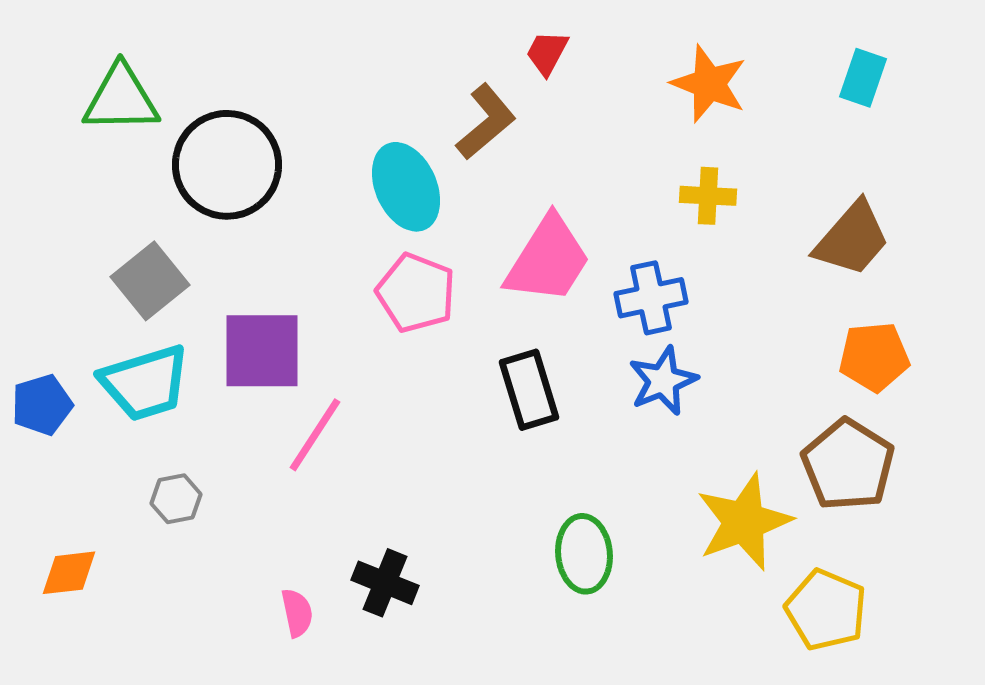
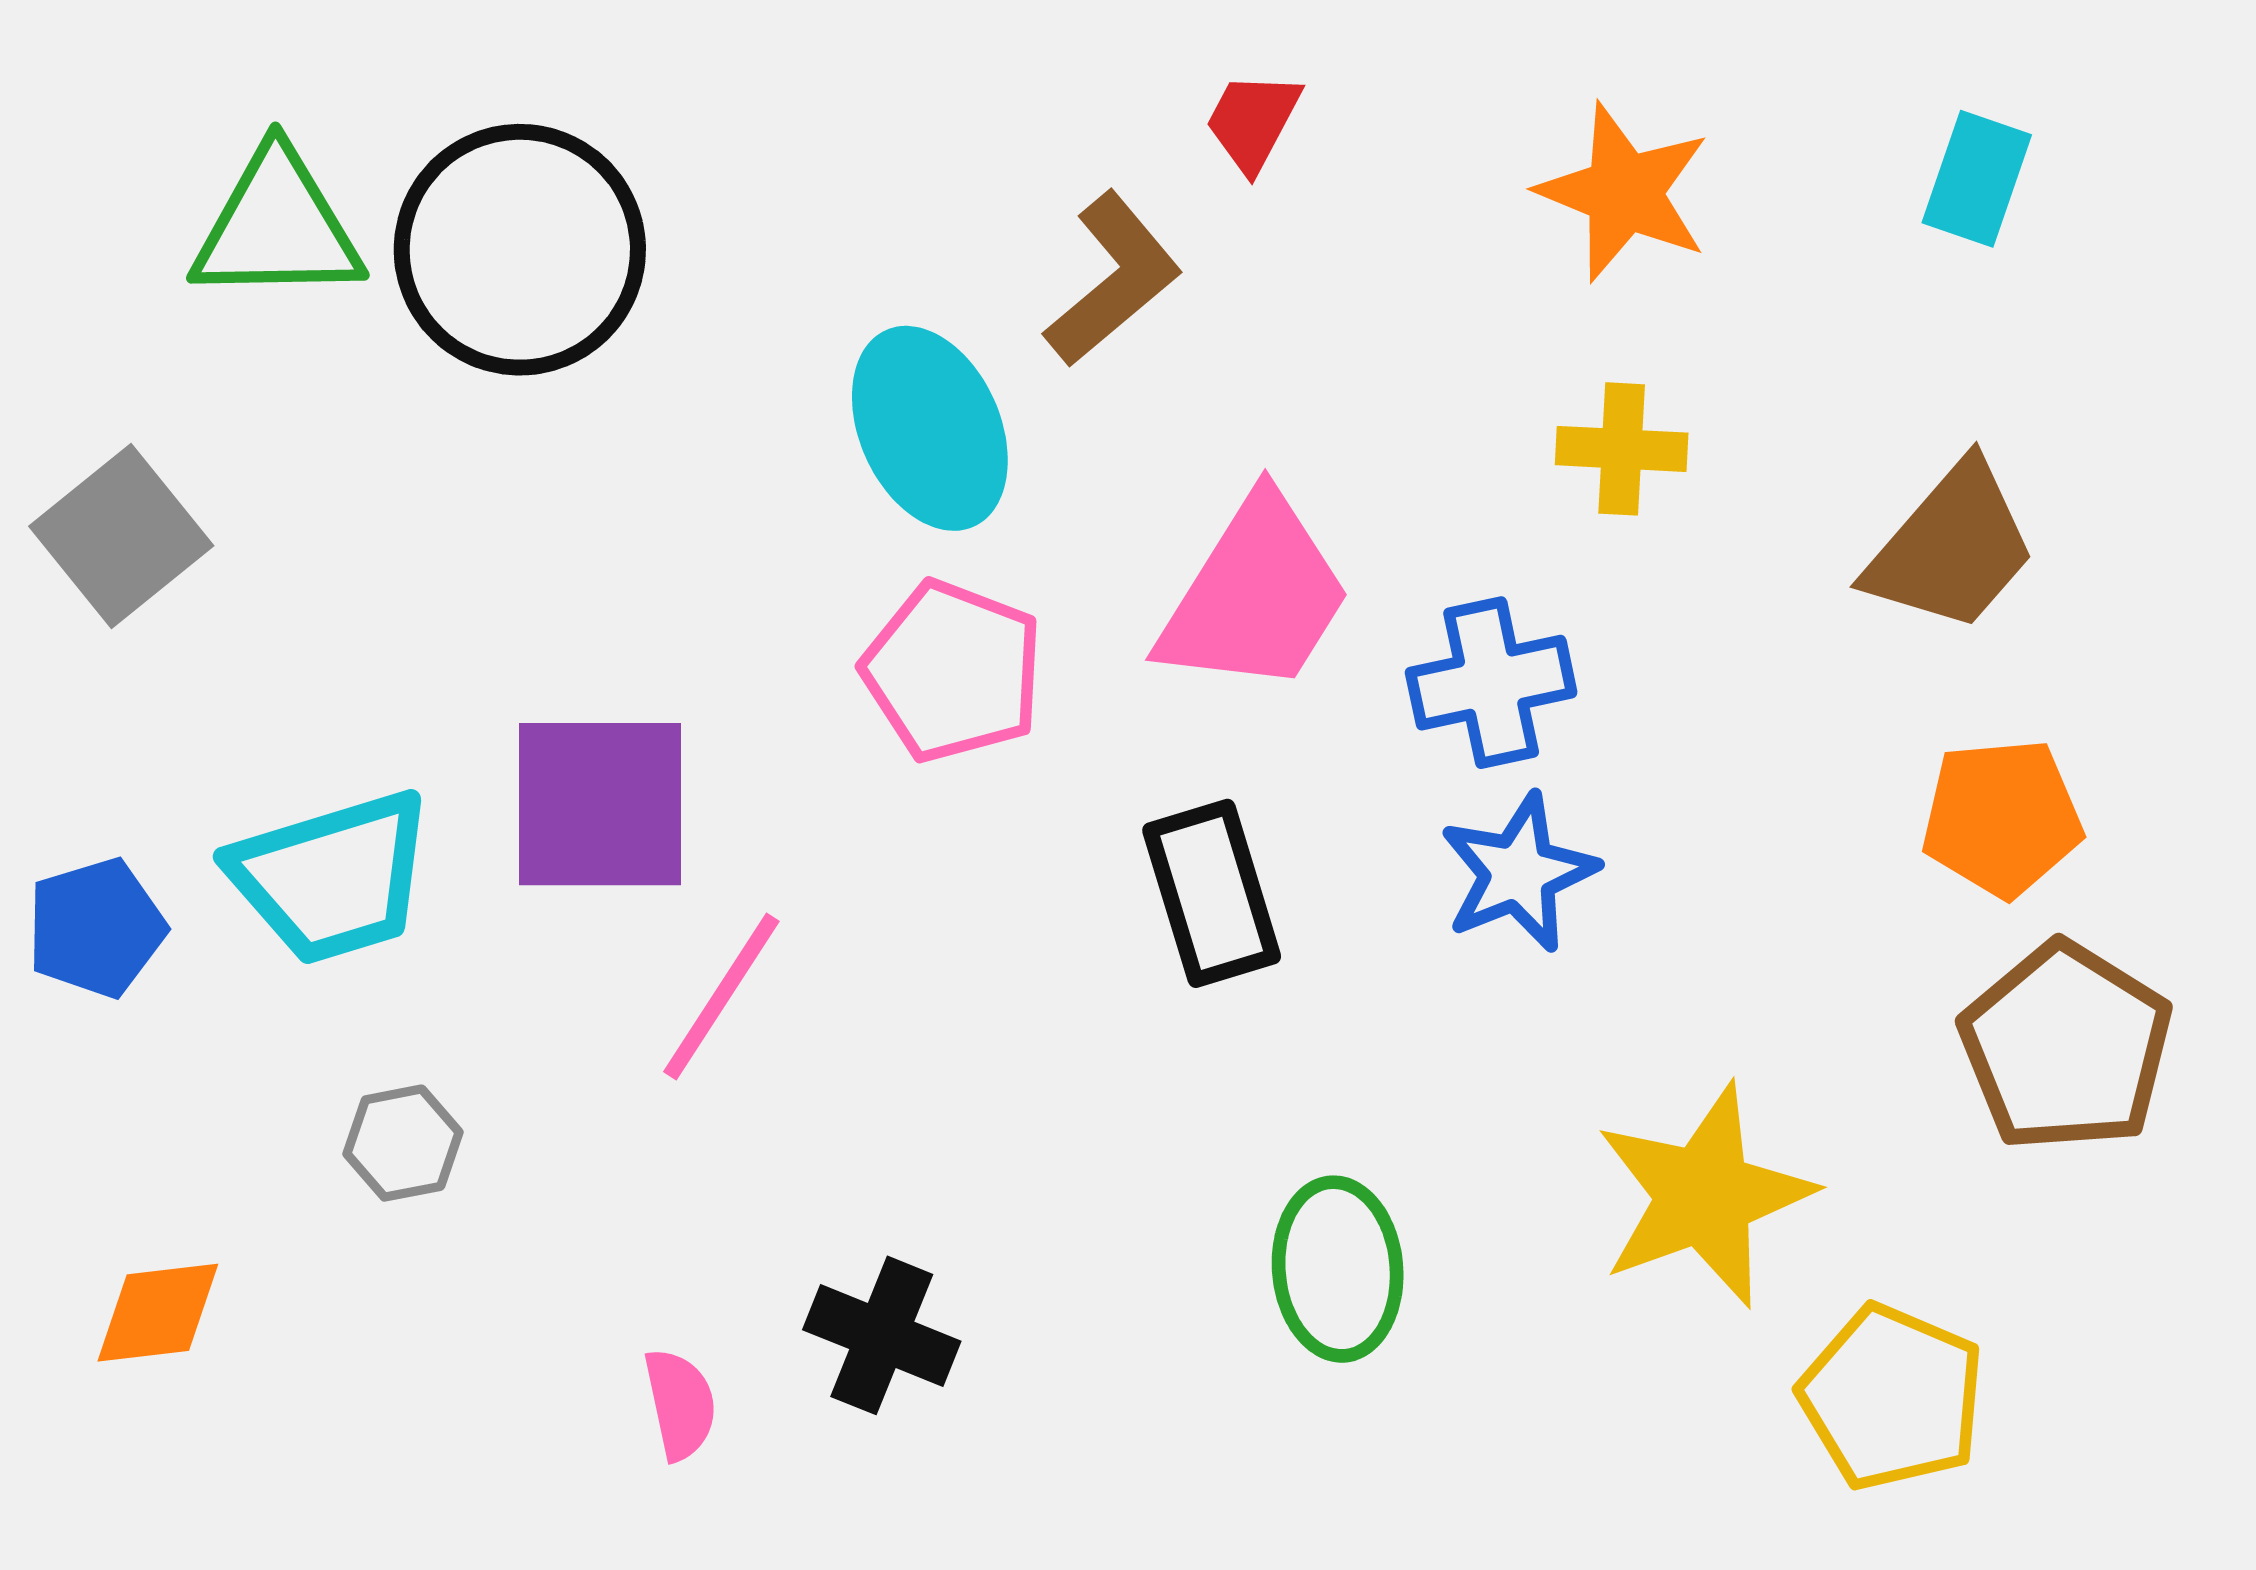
black circle: (227, 165) -> (520, 250), moved
gray square: (150, 281) -> (121, 536), moved
brown pentagon: (848, 465) -> (2066, 1047), moved

